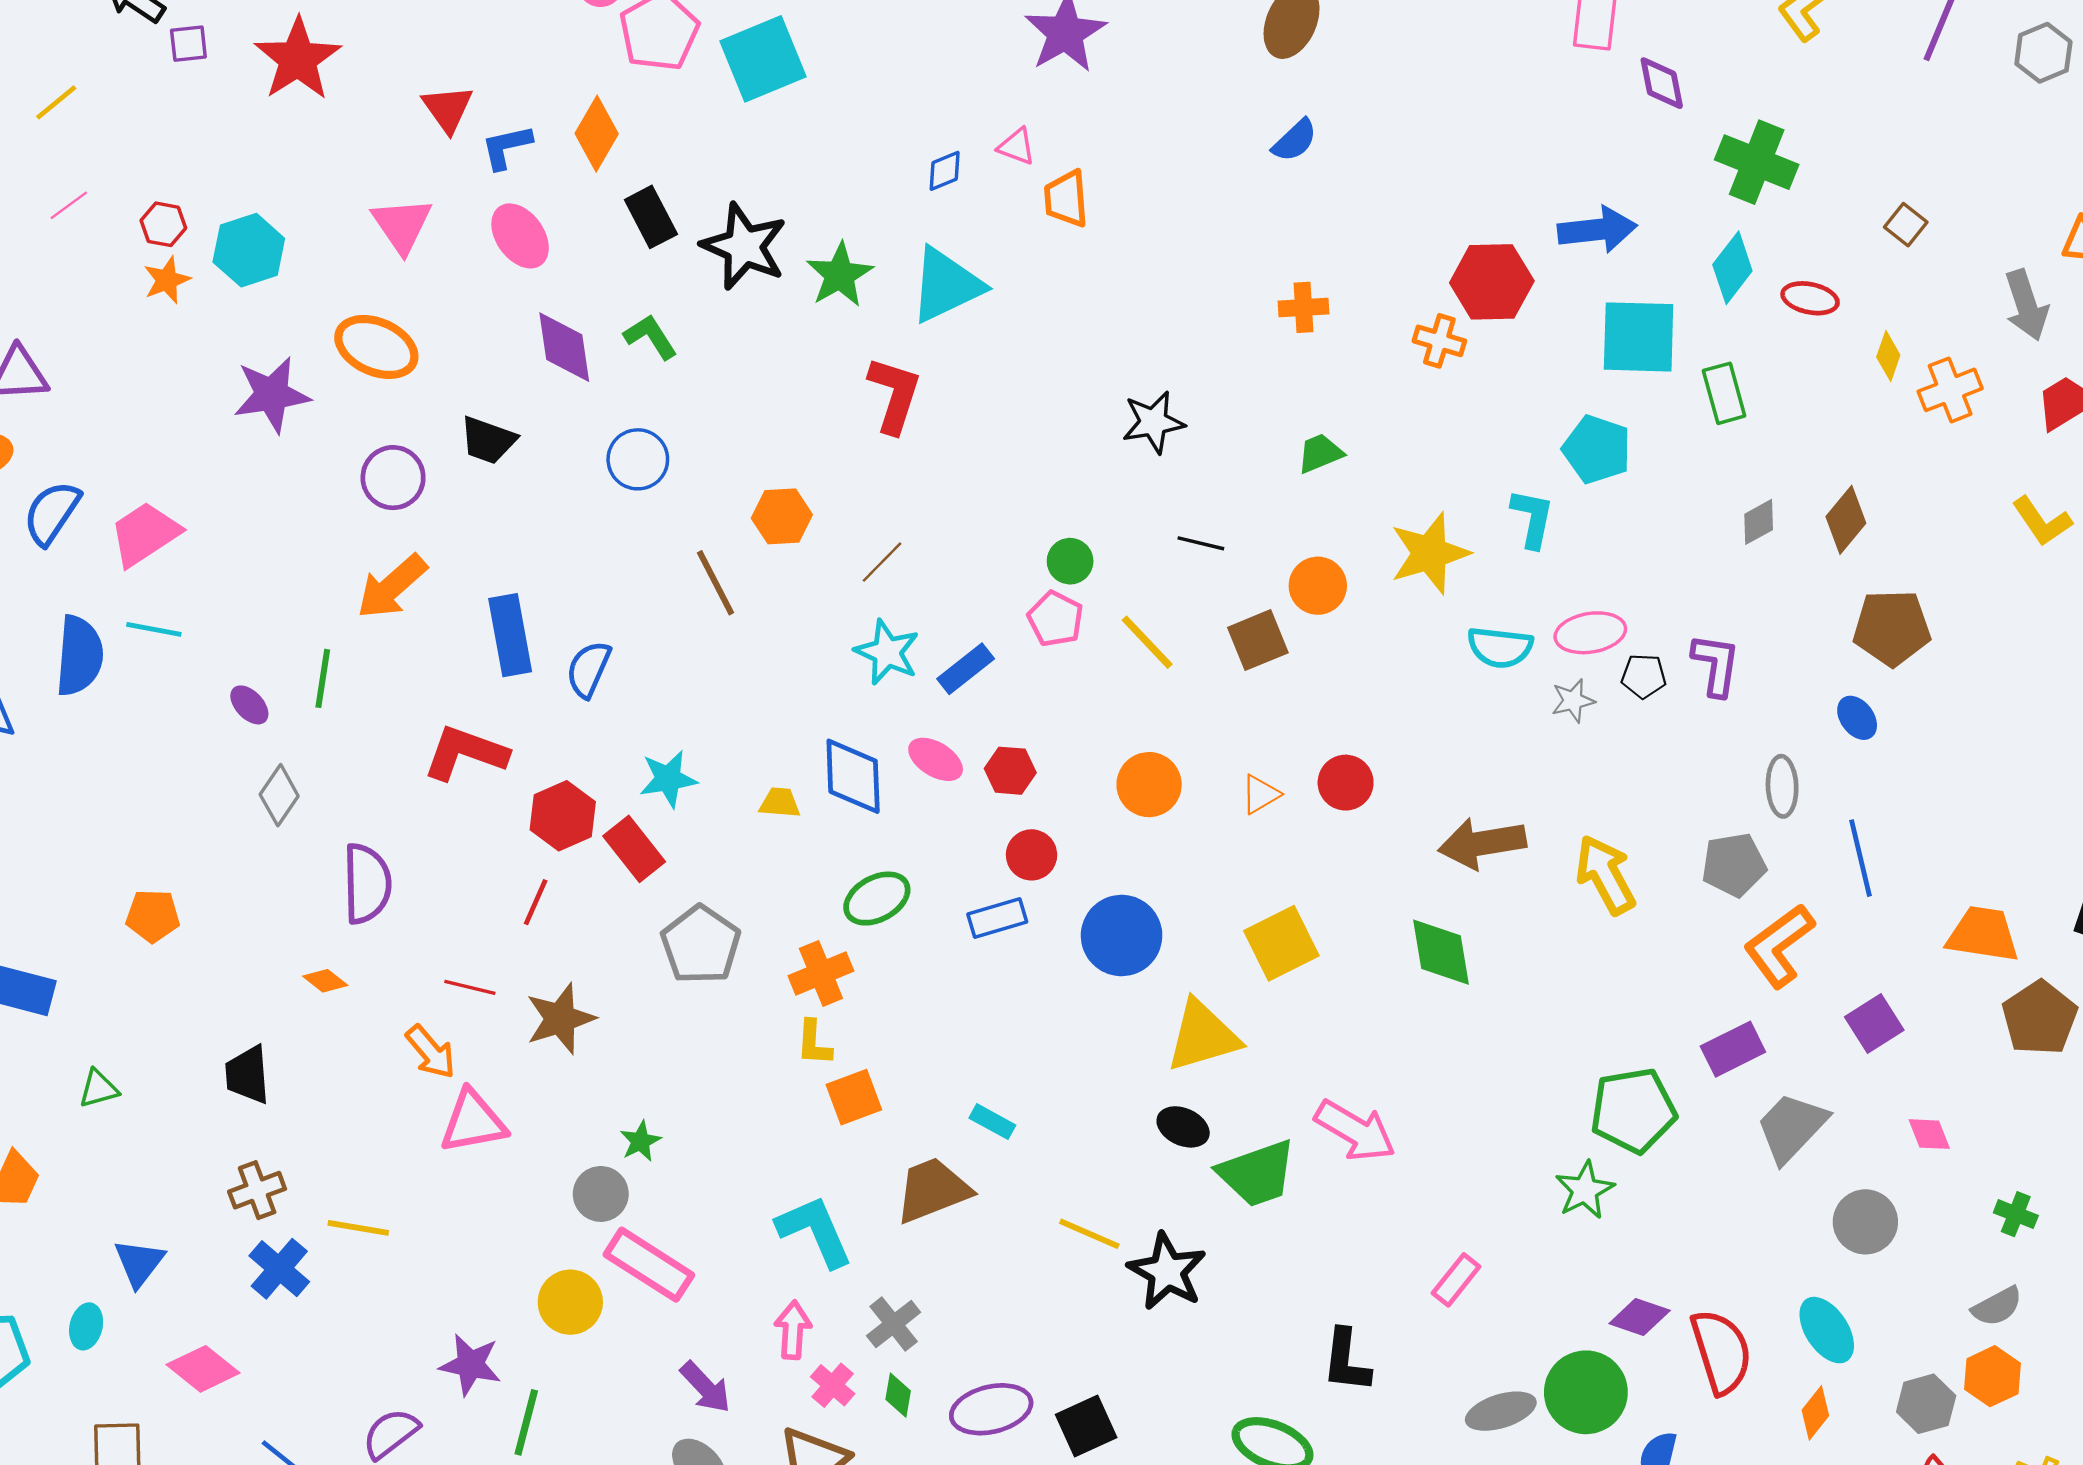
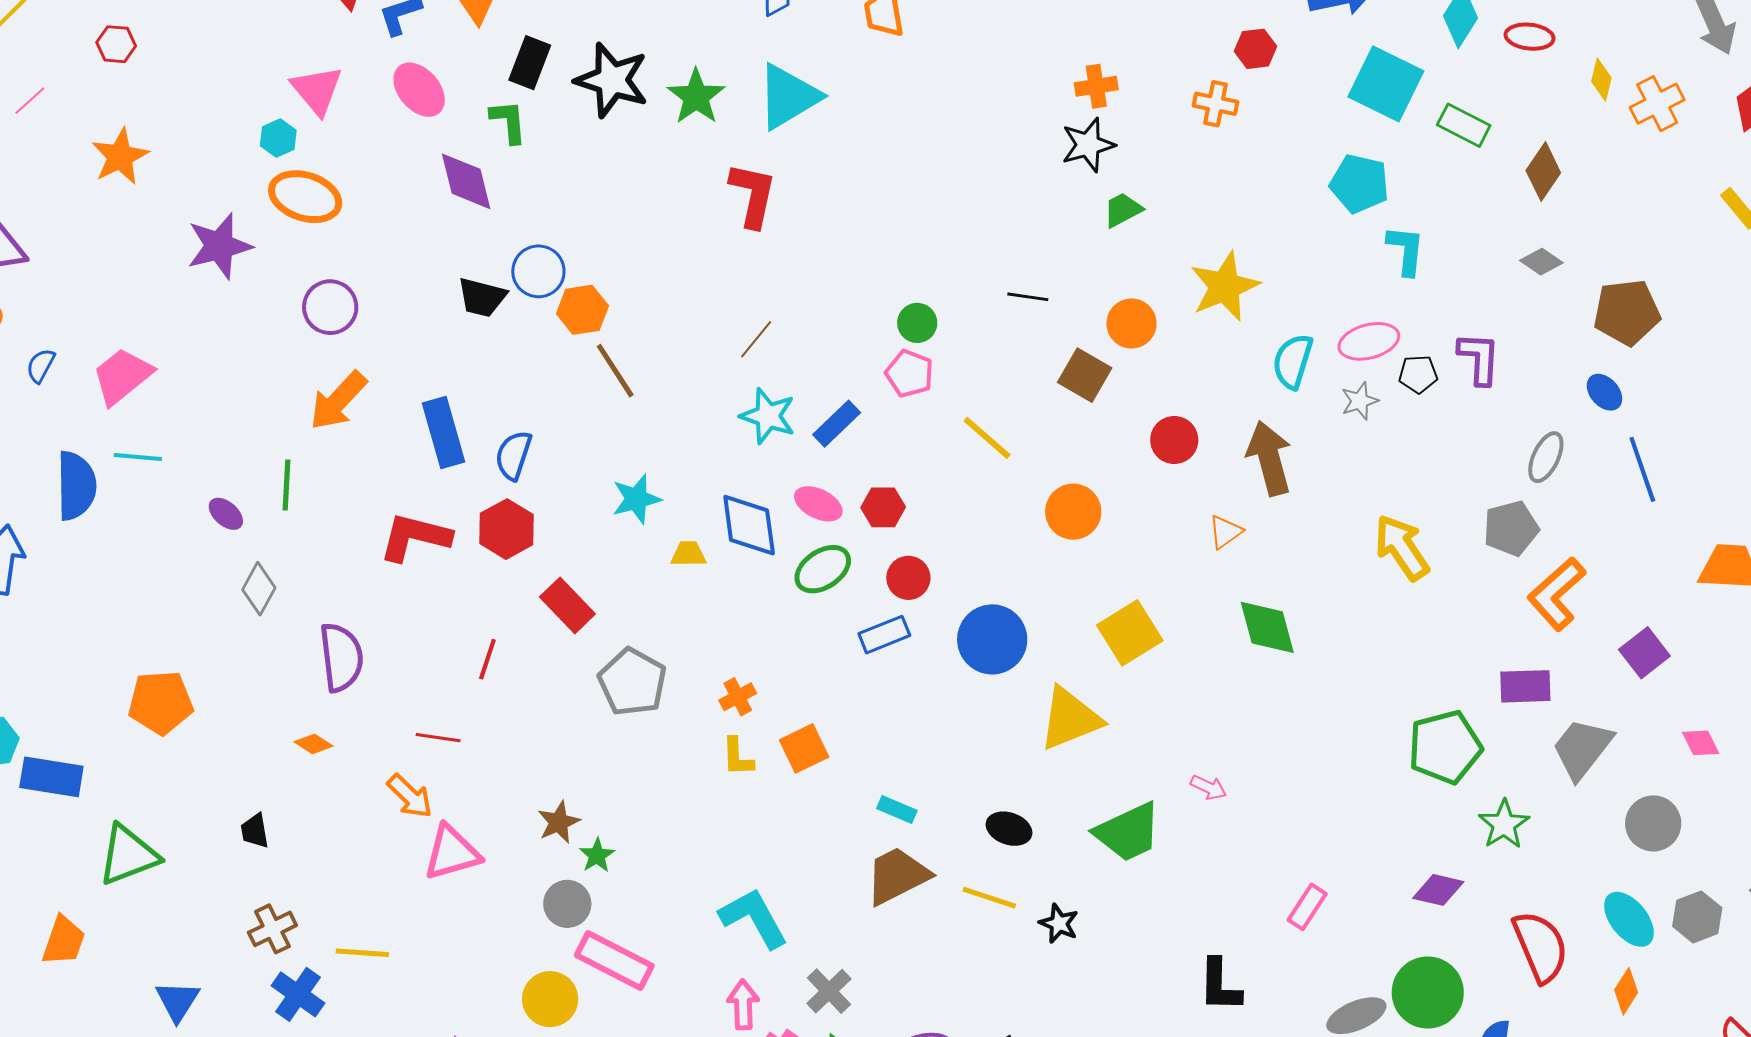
black rectangle: (651, 217) -> (530, 63), turned 54
red hexagon: (163, 224) -> (116, 44), moved
cyan hexagon: (249, 250) -> (278, 138), moved, size x0.6
orange star: (167, 280) -> (120, 157), size x1.4
red hexagon: (1492, 282) -> (1256, 49), size x0.6
green L-shape: (650, 337) -> (509, 122), moved, turned 33
cyan square: (1639, 337) -> (1386, 84), turned 30
green rectangle: (1724, 393) -> (1464, 125), turned -42
black star: (1153, 422) -> (1088, 145), moved
black trapezoid: (488, 440) -> (482, 297), moved
blue semicircle: (52, 513) -> (41, 366), size x0.6
orange hexagon: (782, 516) -> (582, 310), moved
cyan L-shape: (1532, 518) -> (1406, 250), moved
brown diamond: (1846, 520) -> (1543, 172), moved
gray diamond: (1759, 522) -> (1541, 262), moved, turned 69
brown square: (1258, 640) -> (1085, 375), turned -32
yellow line: (1147, 642) -> (987, 438), moved
cyan semicircle: (1500, 647) -> (1293, 361), turned 106
cyan star: (668, 779) -> (636, 499), moved
red circle: (1346, 783) -> (1174, 440), moved
orange circle: (1149, 785) -> (1073, 512), moved
gray ellipse: (1782, 786) -> (1546, 457), turned 33
orange triangle: (1260, 794) -> (1225, 532), moved
red hexagon: (563, 816) -> (506, 529), moved
brown arrow: (1482, 843) -> (1269, 458), moved, turned 90
blue line: (1861, 858) -> (1642, 469), moved
green ellipse: (877, 899) -> (823, 569), moved
orange pentagon: (153, 916) -> (161, 703), size x1.4
orange cross: (821, 973) -> (738, 697), size x0.7
brown star: (560, 1019) -> (559, 822), moved, size x0.7
purple rectangle: (1733, 1049) -> (1525, 686), turned 30
black trapezoid: (248, 1075) -> (255, 831), size x0.7
green triangle: (99, 1089) -> (128, 855), size x1.8
orange square: (854, 1097) -> (804, 748), moved
black ellipse: (1183, 1127) -> (1009, 829), moved
pink arrow: (1355, 1131) -> (1209, 787), size x0.5
brown trapezoid: (933, 1190) -> (897, 876), moved
green star: (1585, 1190) -> (1504, 824), moved
black star: (1167, 1271) -> (1059, 923), size x0.6
purple diamond: (1640, 1317) -> (1438, 890), moved
gray hexagon: (1926, 1404) -> (1697, 917), moved

